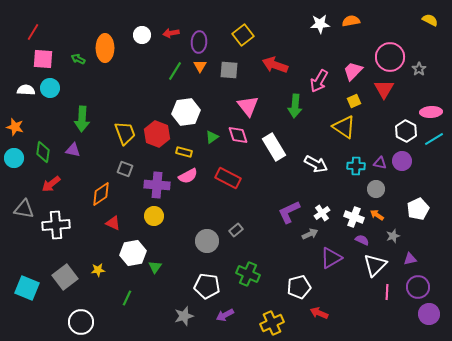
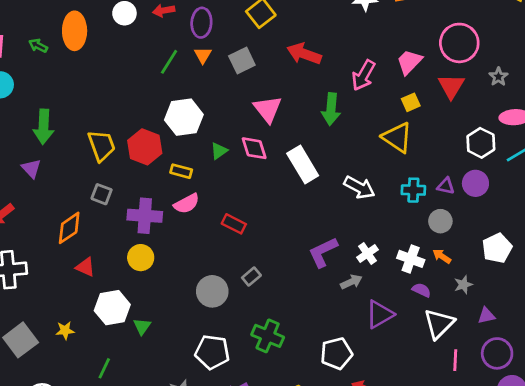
gray star: (419, 69) -> (498, 77), moved
gray square: (229, 70) -> (242, 60), turned -30
purple triangle: (73, 150) -> (31, 168), turned 35
red rectangle: (228, 178) -> (234, 224), moved, size x0.7

